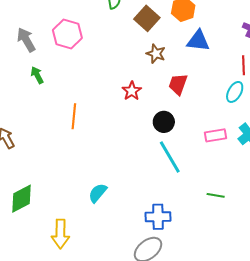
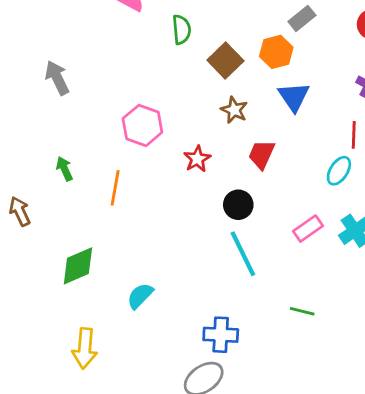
pink hexagon: (67, 34) -> (142, 125), moved
blue triangle: (198, 41) -> (294, 97), turned 45
green arrow: (37, 75) -> (64, 169), moved
pink rectangle: (215, 135) -> (308, 229), turned -30
green diamond: (21, 199) -> (78, 266), moved

